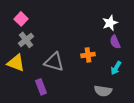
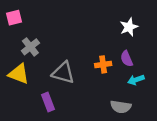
pink square: (21, 19) -> (14, 18), moved, turned 32
purple semicircle: (115, 42) -> (127, 59), moved
cyan arrow: (116, 68) -> (136, 80), turned 40

